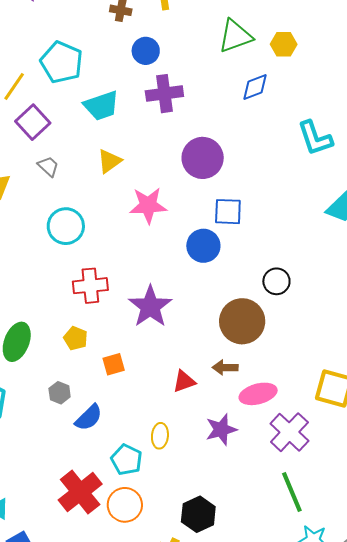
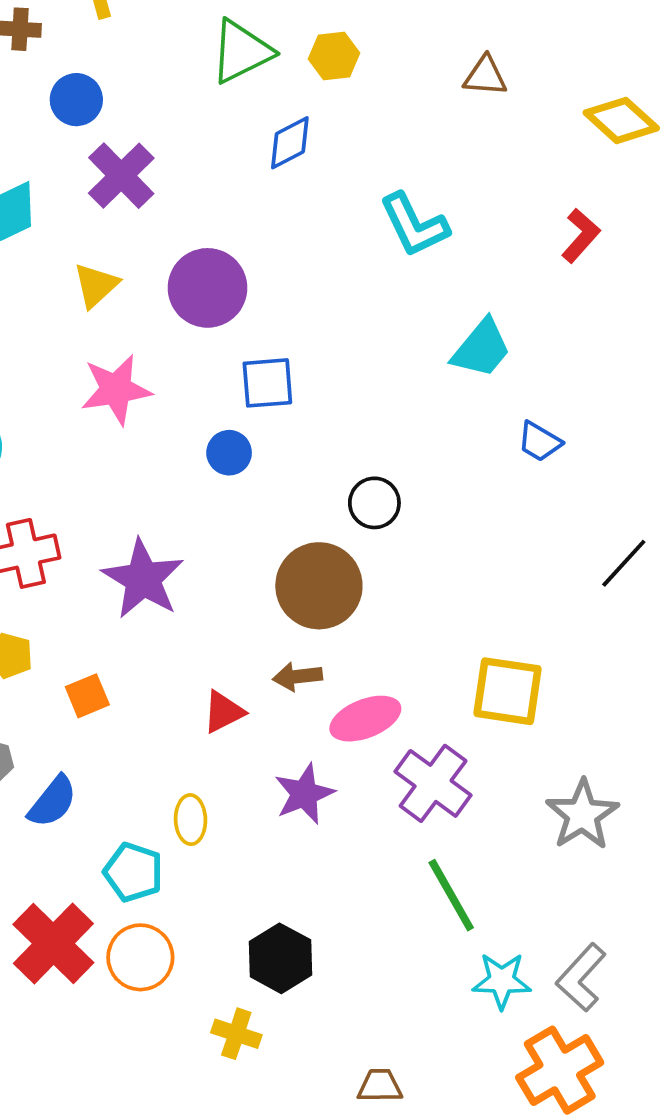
purple cross: (164, 94) -> (121, 176), turned -30
yellow triangle: (109, 161) -> (96, 285), moved
blue circle: (203, 246) -> (229, 453), size x0.7

